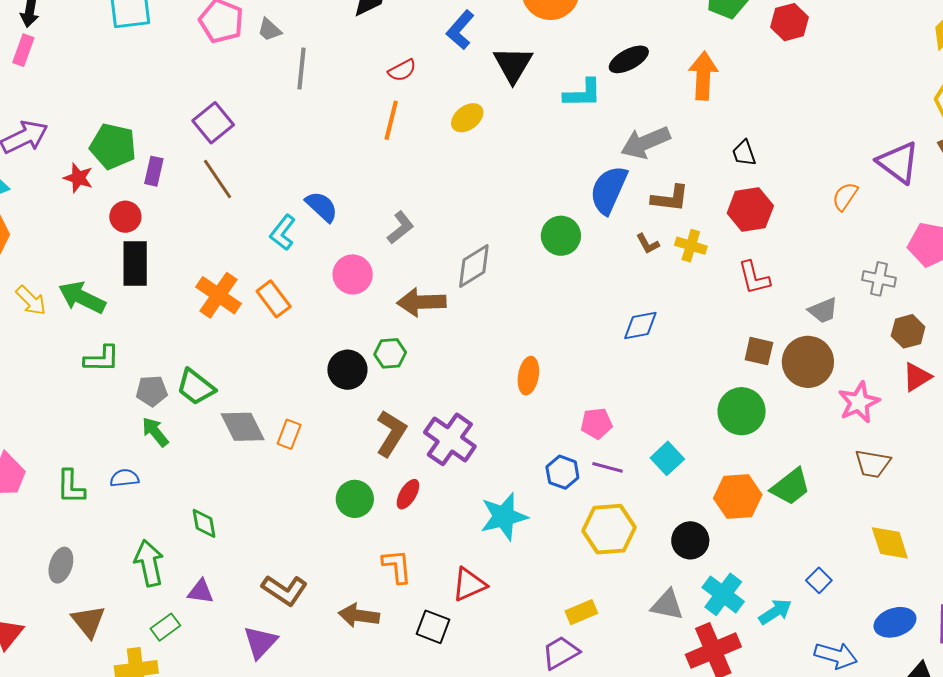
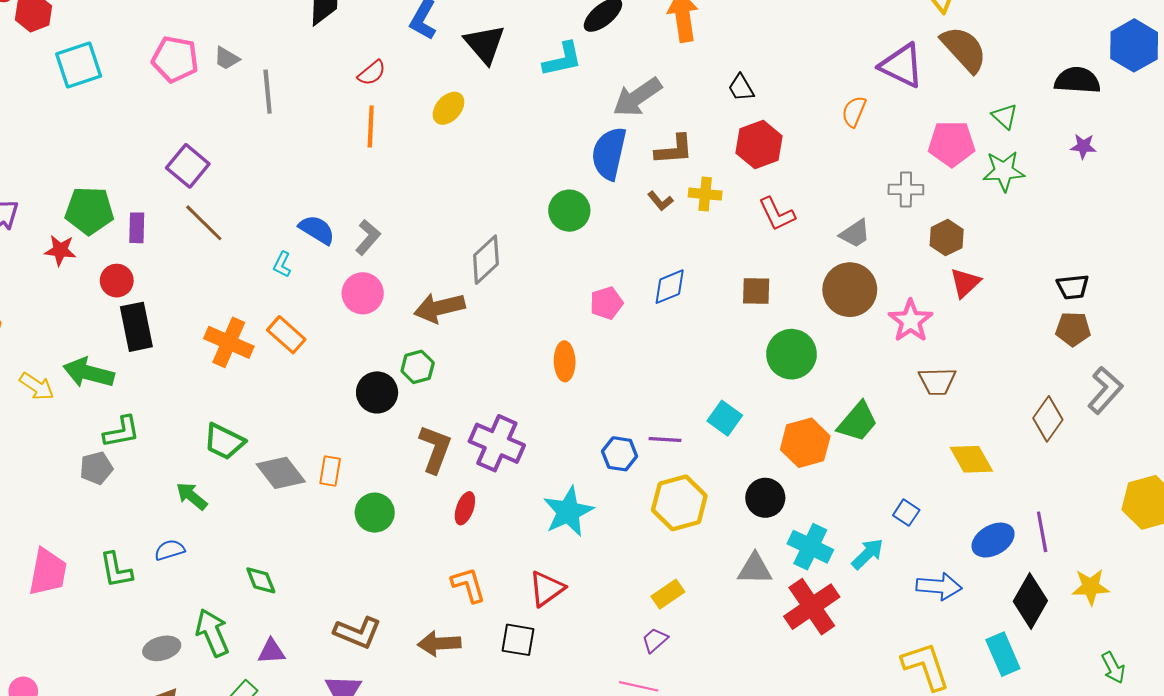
gray L-shape: (401, 228) -> (368, 237), moved
cyan L-shape: (283, 232) -> (282, 264), size x0.7
brown square: (759, 351) -> (756, 291), moved
gray pentagon: (152, 391) -> (96, 468), moved
pink pentagon: (596, 423) -> (606, 303), moved
green circle: (355, 499) -> (375, 513), moved
gray ellipse: (61, 565) -> (162, 648), moved, turned 68
purple trapezoid: (561, 653) -> (655, 640), size x0.7

